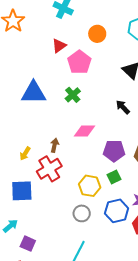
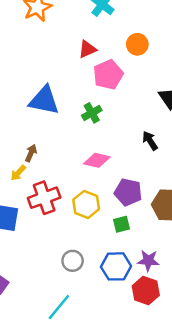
brown arrow: (54, 145) -> (31, 153), moved
yellow hexagon: (90, 186) -> (86, 204), moved

